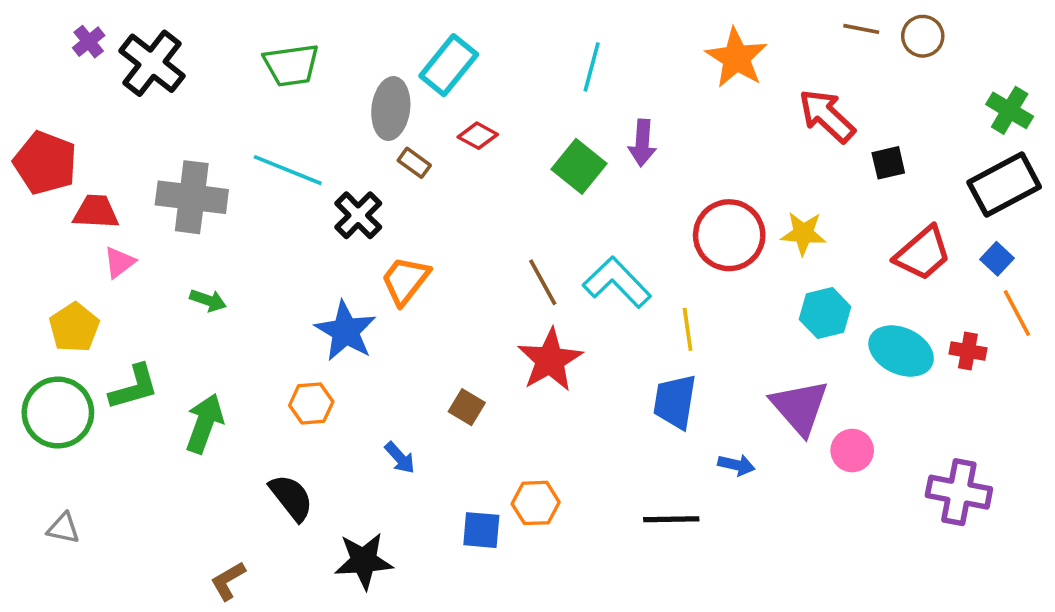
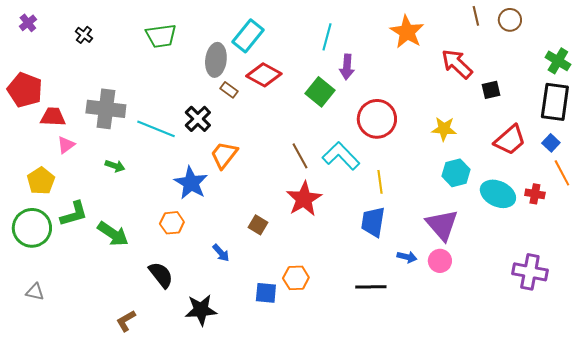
brown line: (861, 29) -> (476, 16), turned 66
purple cross: (89, 42) -> (28, 23), moved
black cross: (152, 63) -> (84, 35), size x0.5
red diamond: (478, 136) -> (264, 75), size x1.6
purple arrow: (642, 143) -> (347, 67), moved
cyan line: (288, 170) -> (156, 129), moved
black rectangle: (1004, 185) -> (555, 102), turned -54
red circle: (729, 235) -> (377, 119), moved
green arrow: (204, 423) -> (113, 234), turned 104
pink circle: (852, 451) -> (440, 261), moved

